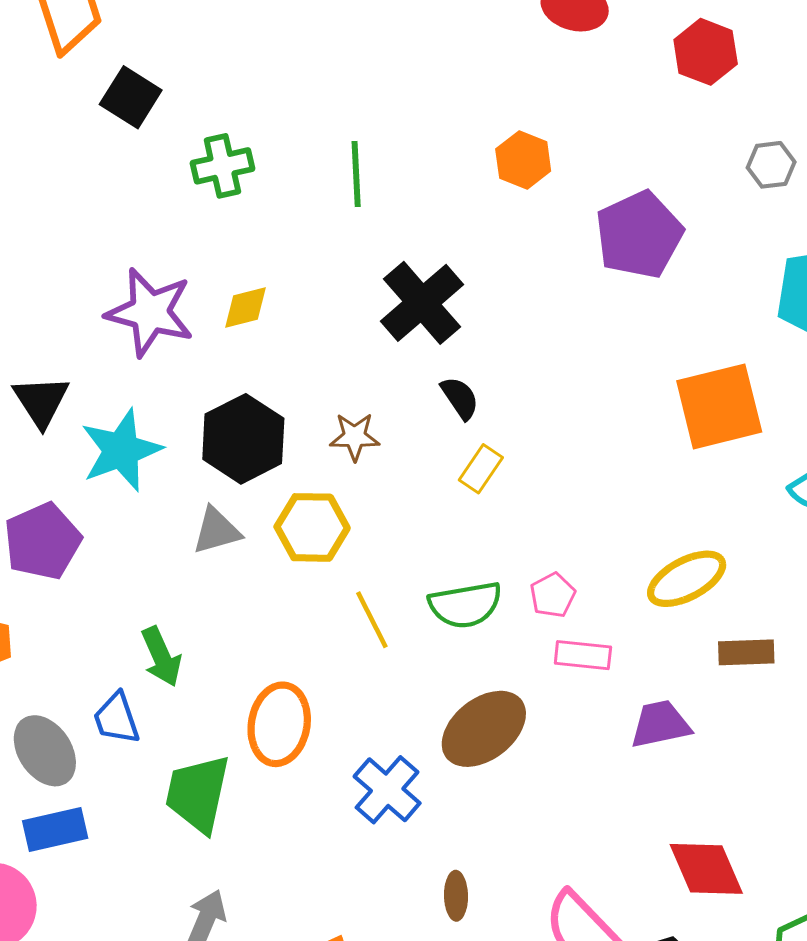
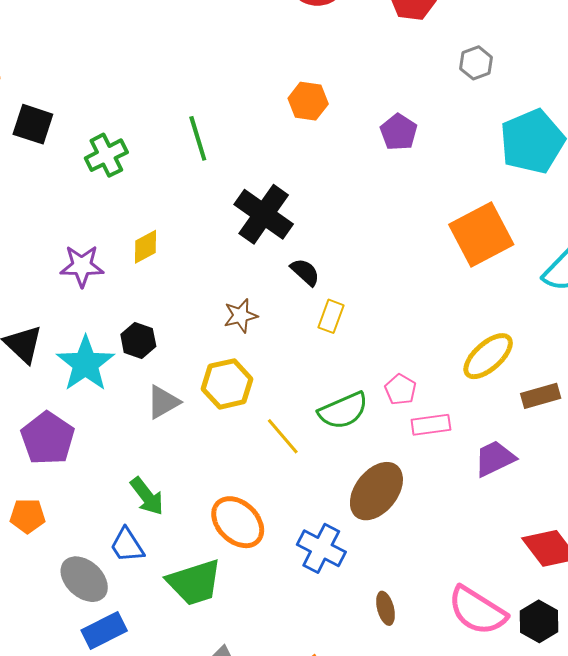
purple pentagon: (639, 235) -> (399, 132), size x0.6
purple star: (150, 312) -> (82, 266), size x0.7
black hexagon: (243, 439) -> (138, 340), moved, size x0.6
orange ellipse: (279, 724) -> (238, 522), turned -42
green trapezoid: (198, 794) -> (194, 582), turned -106

